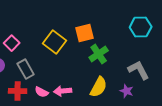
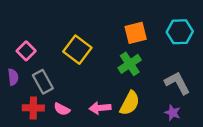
orange square: (85, 33) -> (136, 33), moved
pink arrow: (63, 91) -> (100, 108), moved
purple star: (127, 91) -> (173, 113), moved

